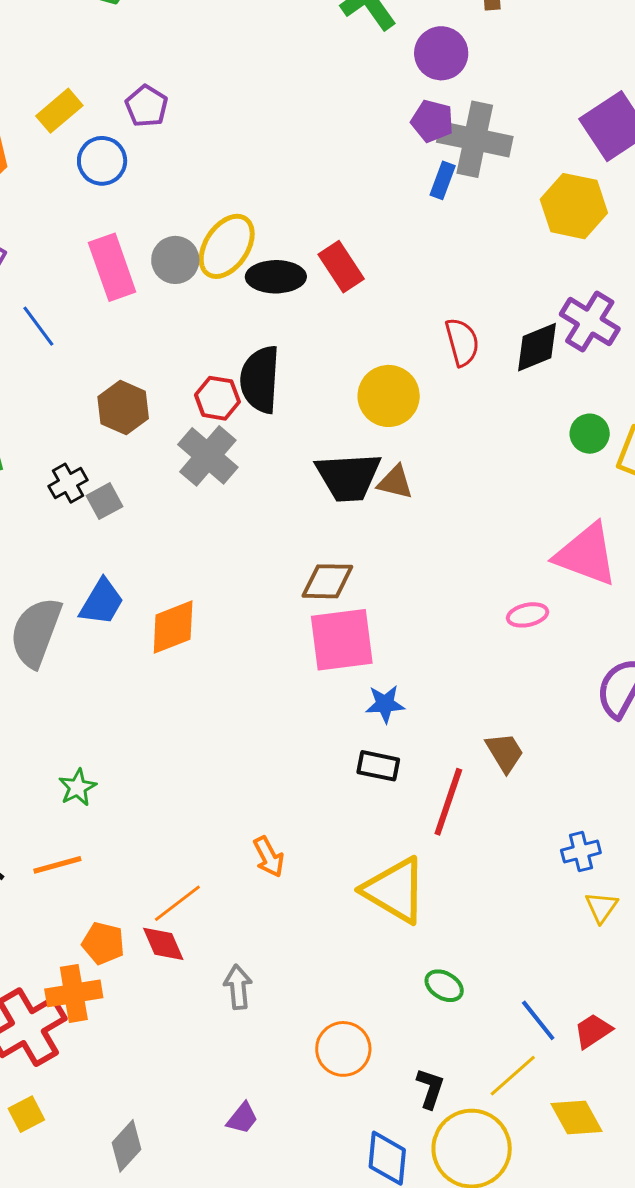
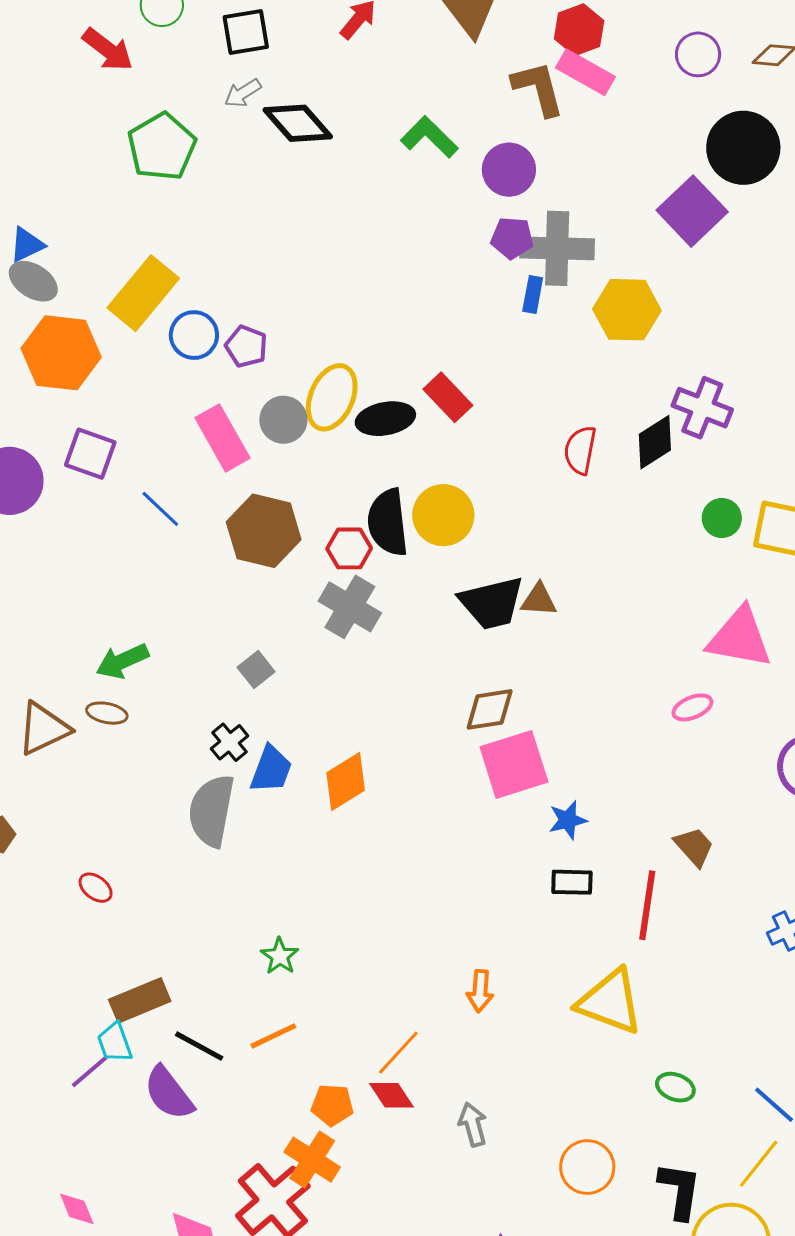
purple pentagon: (147, 106) -> (246, 346), moved
yellow rectangle: (59, 111) -> (143, 293), size x1.6
yellow hexagon: (574, 206) -> (627, 310), moved
red semicircle: (462, 342) -> (580, 450), turned -144
yellow circle: (389, 396) -> (443, 515), moved
brown hexagon: (123, 408) -> (264, 531), moved, size x1.4
black cross: (68, 483) -> (230, 742), moved
orange arrow: (269, 857) -> (480, 991), turned 42
orange cross: (74, 993) -> (312, 1160), turned -38
black L-shape: (430, 1088) -> (680, 1191), size x1.5

